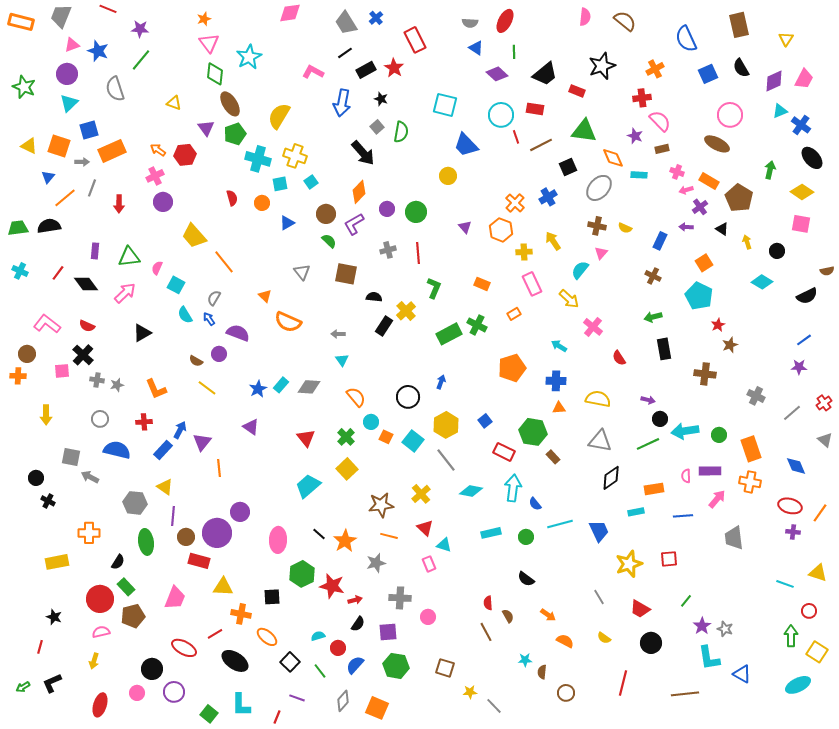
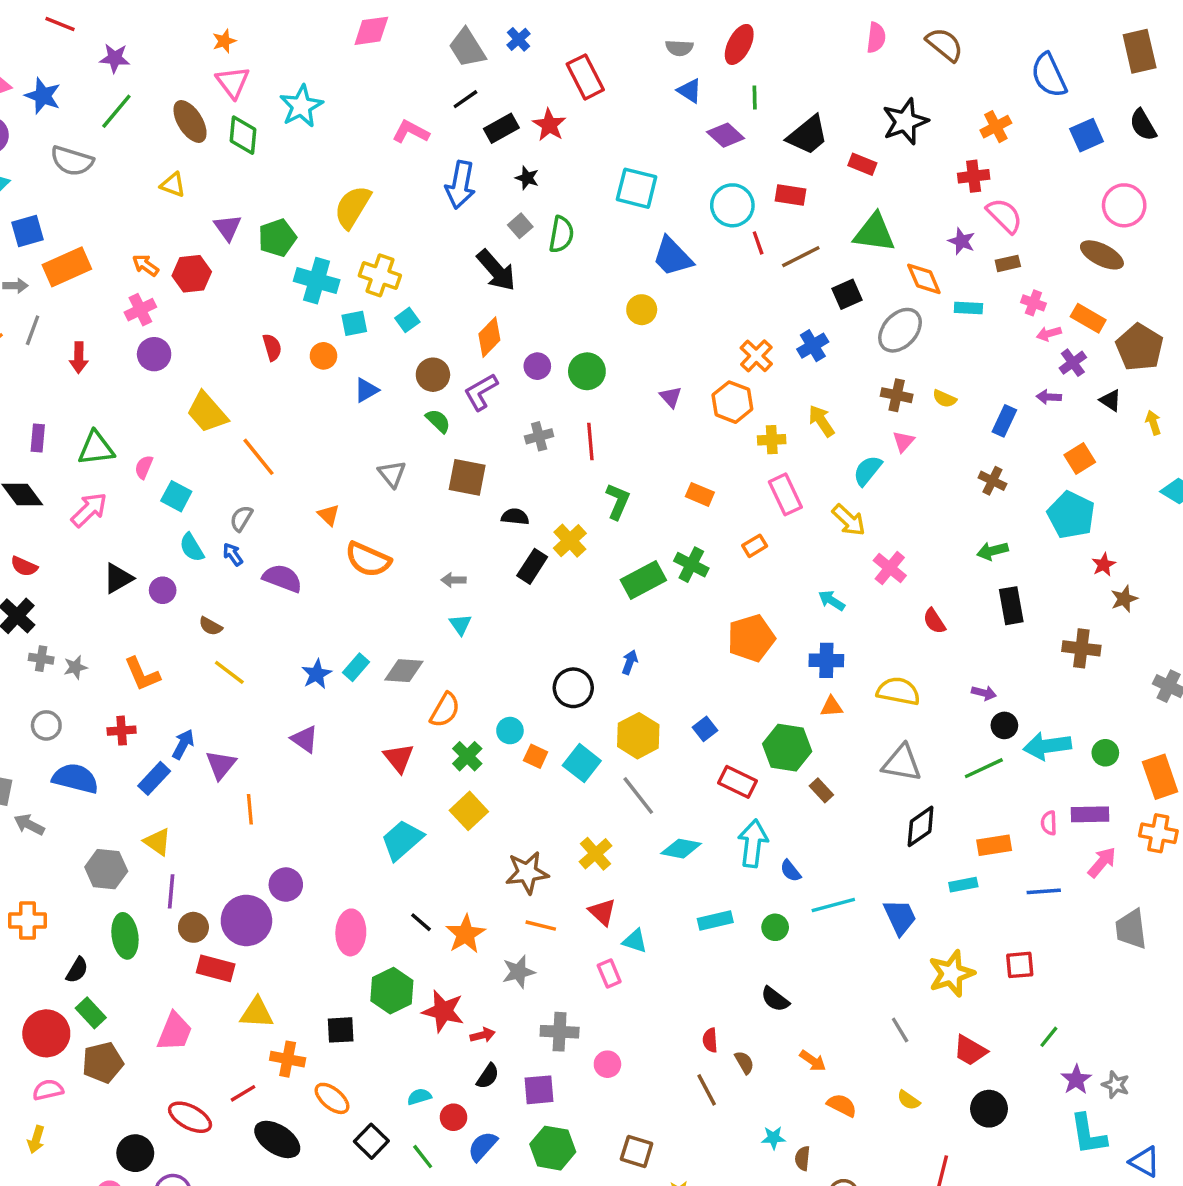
gray semicircle: (115, 89) -> (72, 161), turned -55
brown ellipse: (230, 104) -> (190, 121), moved
purple circle: (219, 354) -> (163, 590), moved
orange semicircle: (356, 397) -> (445, 710), moved, turned 70

